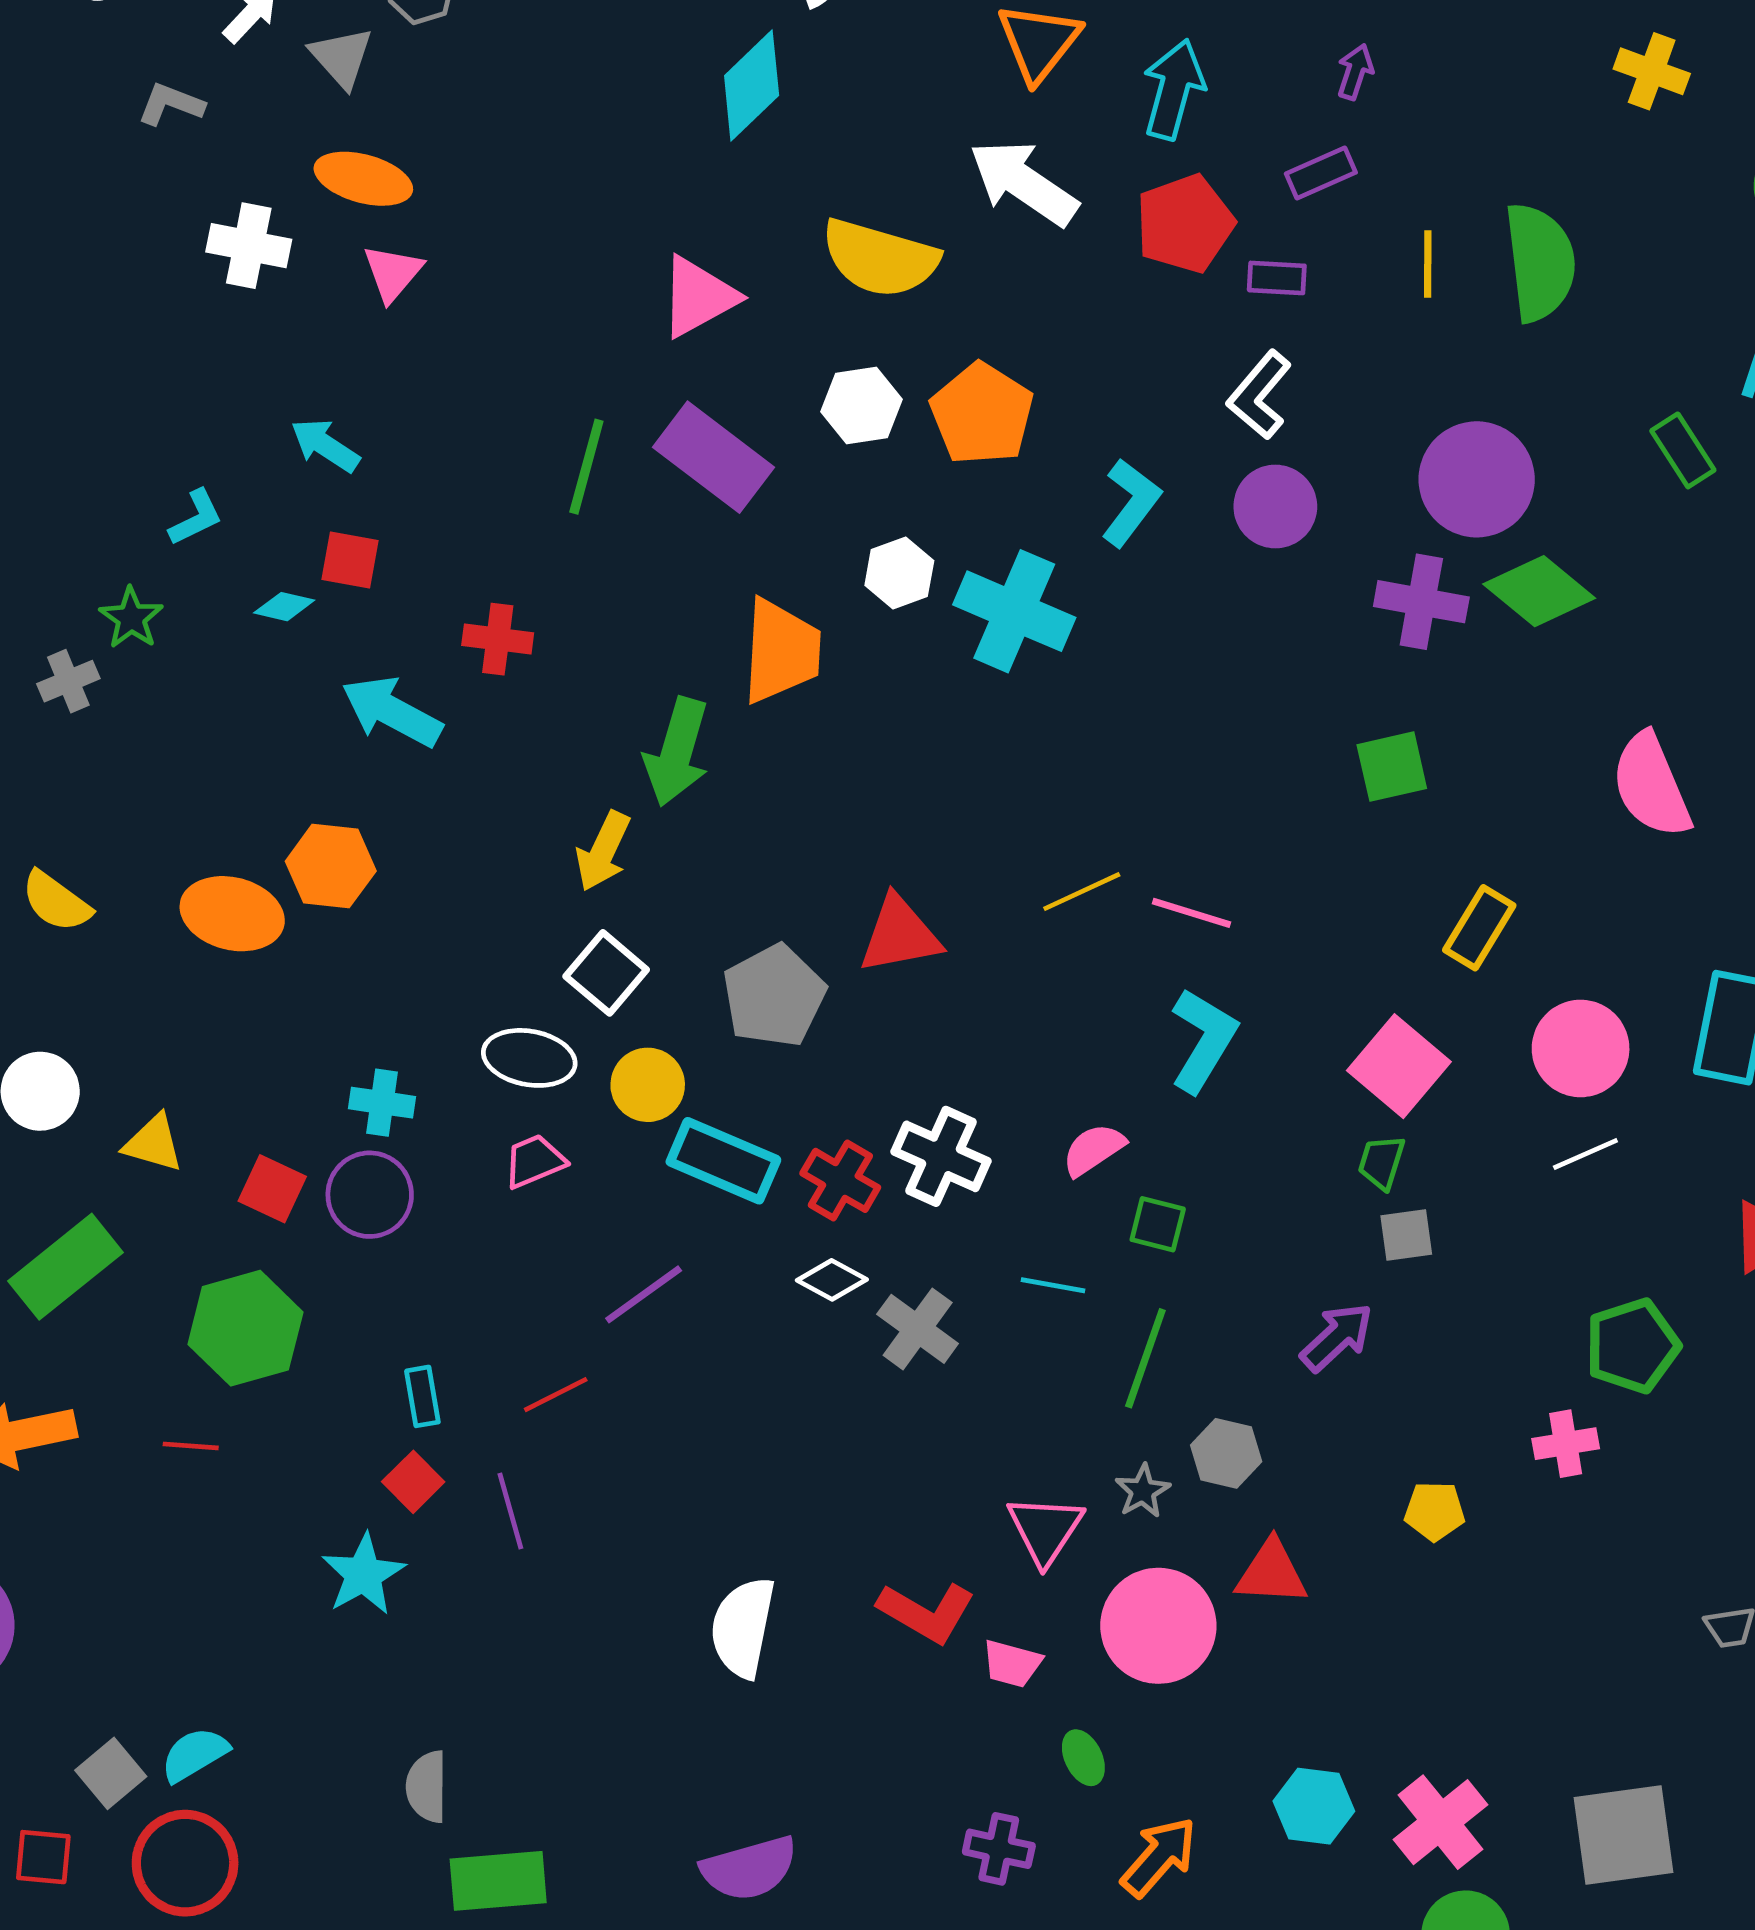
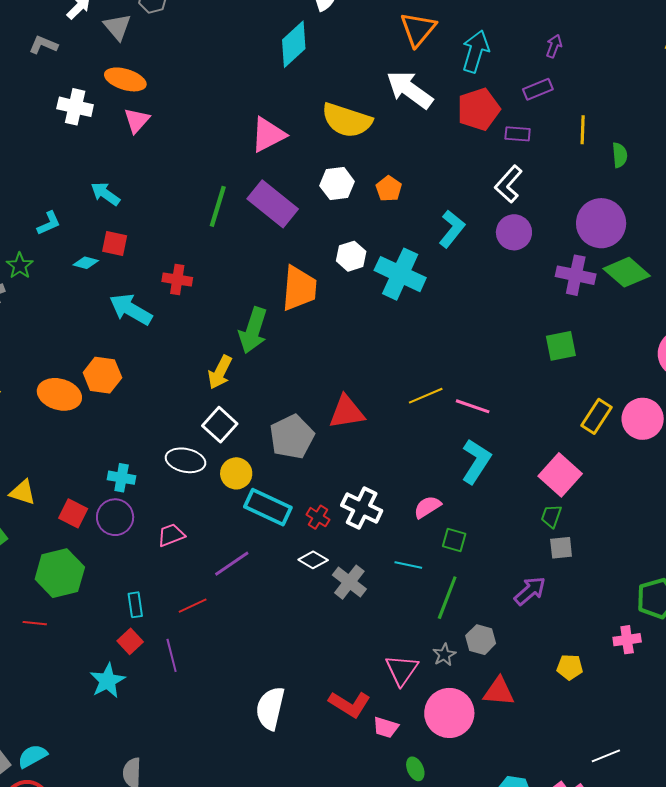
green semicircle: (1540, 262) -> (620, 155), moved, size x0.5
orange pentagon: (982, 414) -> (389, 189), size x0.6
pink circle: (1581, 1048) -> (643, 419), moved
white line: (1585, 1154) -> (606, 756), moved
pink trapezoid: (534, 1161) -> (171, 535), moved
red cross: (840, 1180) -> (318, 517), size x0.7

